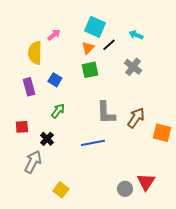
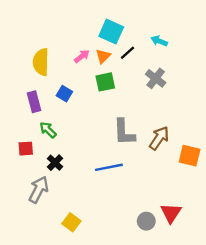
pink arrow: (54, 35) -> (82, 56), moved
green arrow: (58, 111) -> (48, 130), moved, turned -84

